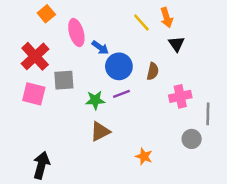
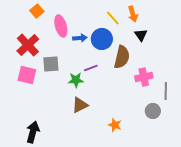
blue arrow: (100, 48) -> (80, 38), turned -40
blue circle: (119, 66) -> (102, 39), moved
brown semicircle: (153, 71) -> (122, 57), size x1.6
purple line: (121, 94) -> (91, 68), moved

